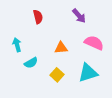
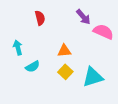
pink semicircle: (94, 43) -> (103, 32), moved
yellow square: (57, 75) -> (65, 72), moved

